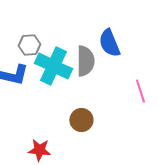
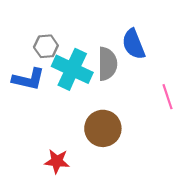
brown circle: (81, 120) -> (103, 128), size x1.4

